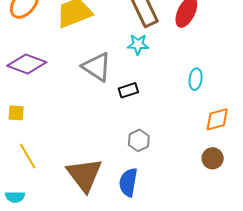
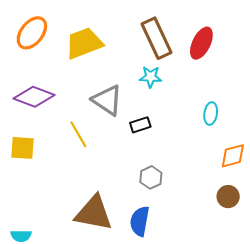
yellow square: (16, 113) -> (23, 148), size x1.4
yellow line: (28, 156) -> (78, 134), moved
brown triangle: (84, 175) -> (94, 213), turned -42

